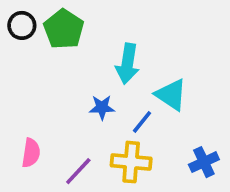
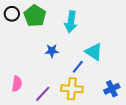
cyan arrow: (127, 64) -> (71, 22), moved
blue star: (102, 107) -> (52, 51), moved

